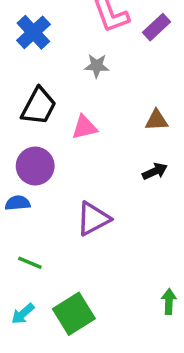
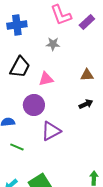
blue cross: (33, 32) -> (17, 25), turned 36
purple circle: (35, 166) -> (34, 105), moved
green line: (30, 263) -> (17, 147), moved

